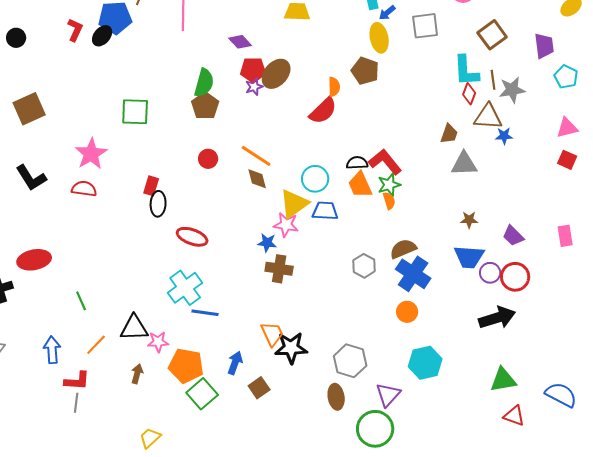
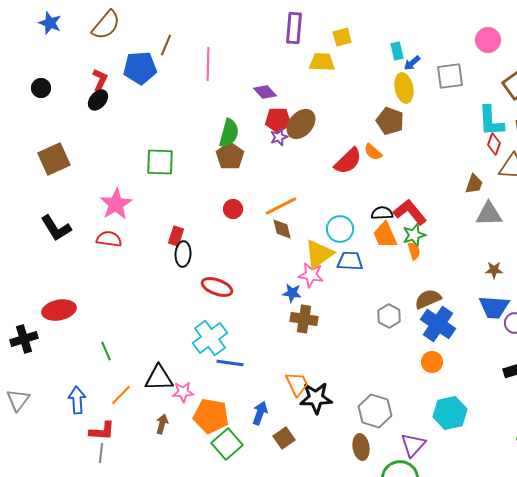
black ellipse: (102, 36) -> (98, 100), moved
orange semicircle: (334, 87) -> (373, 152), moved, turned 132
orange line: (256, 156) -> (281, 206), turned -60

